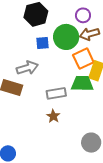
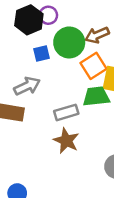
purple circle: (83, 15) -> (48, 15), moved
brown star: (53, 116) -> (66, 141), size x1.5

